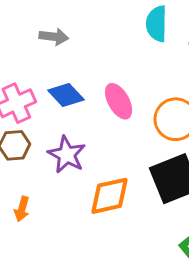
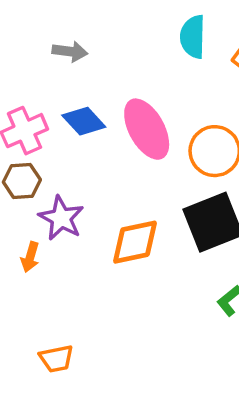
pink ellipse: (119, 101) -> (147, 129), size x1.4
purple star: (67, 155) -> (61, 218), moved

